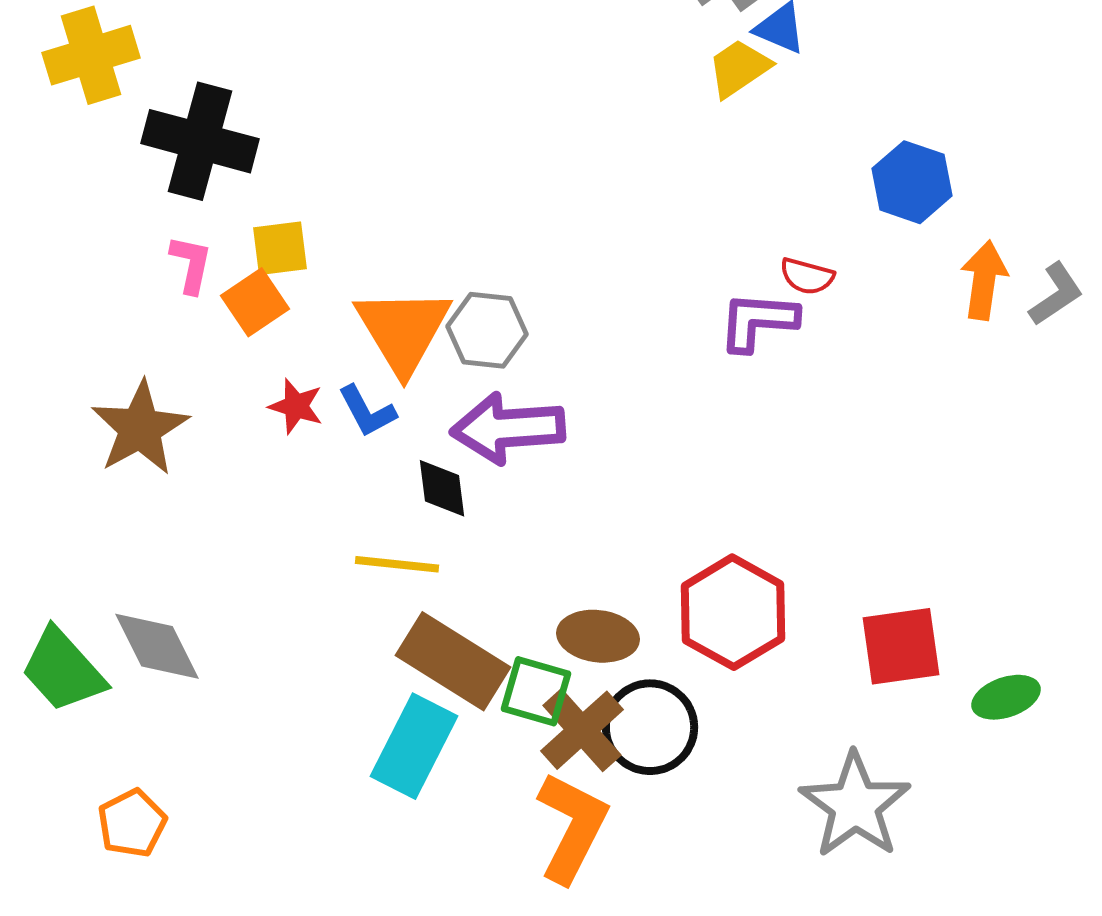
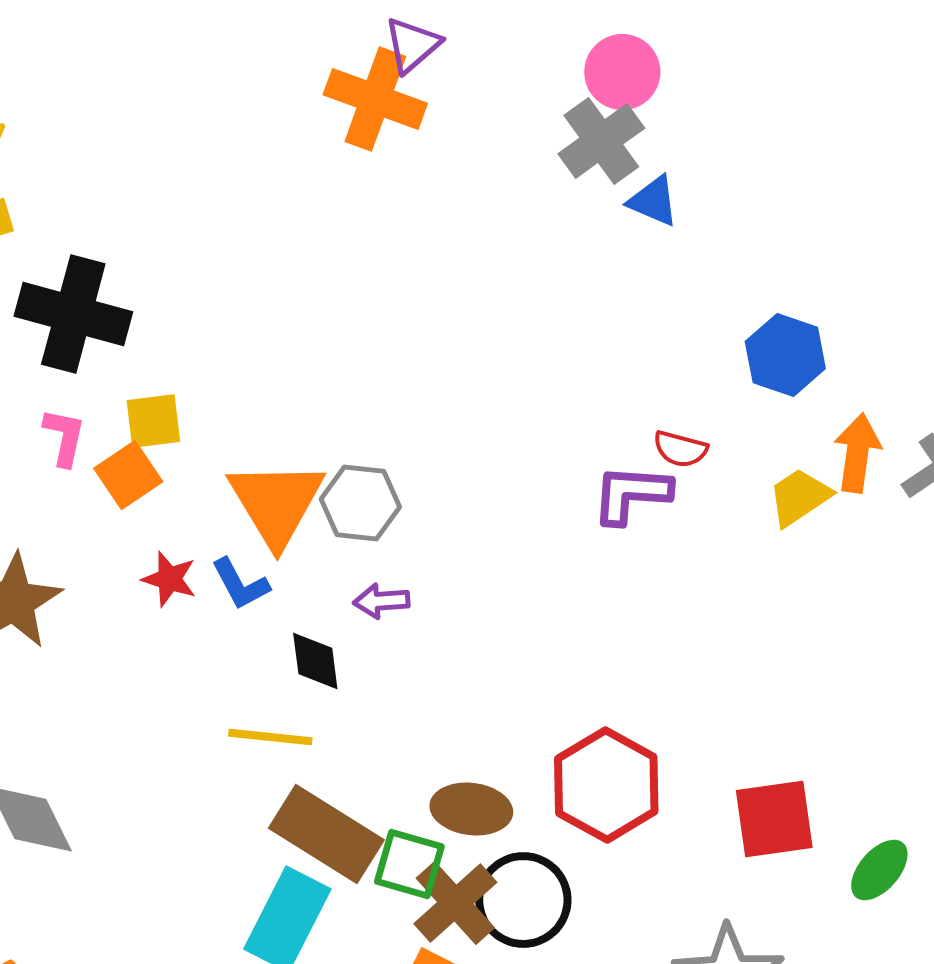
yellow trapezoid: (739, 68) -> (799, 497), moved
purple arrow: (508, 428) -> (381, 601), size x0.5
green ellipse: (1006, 697) -> (879, 870), turned -30

